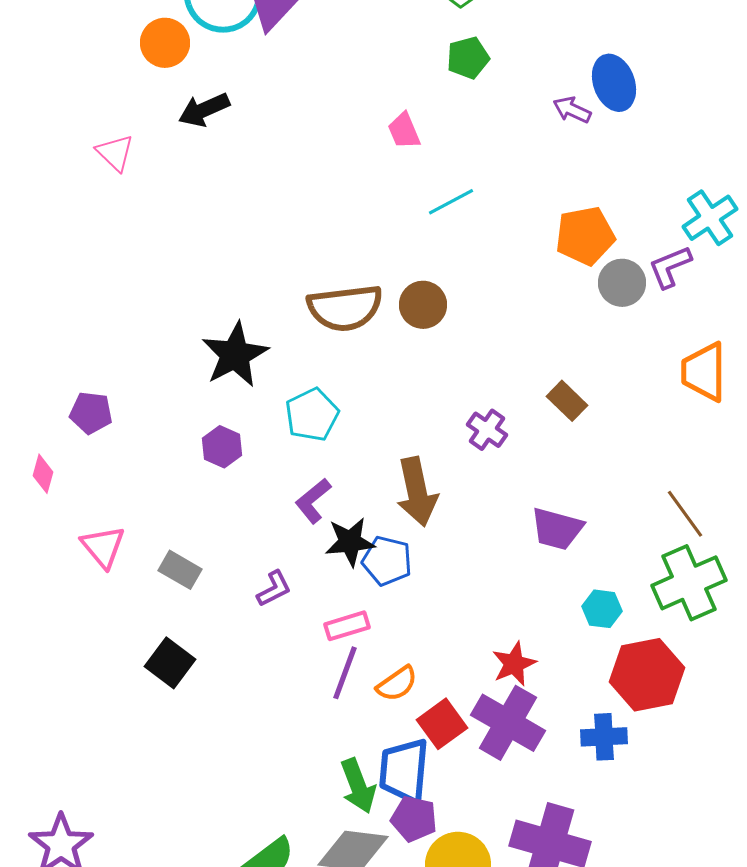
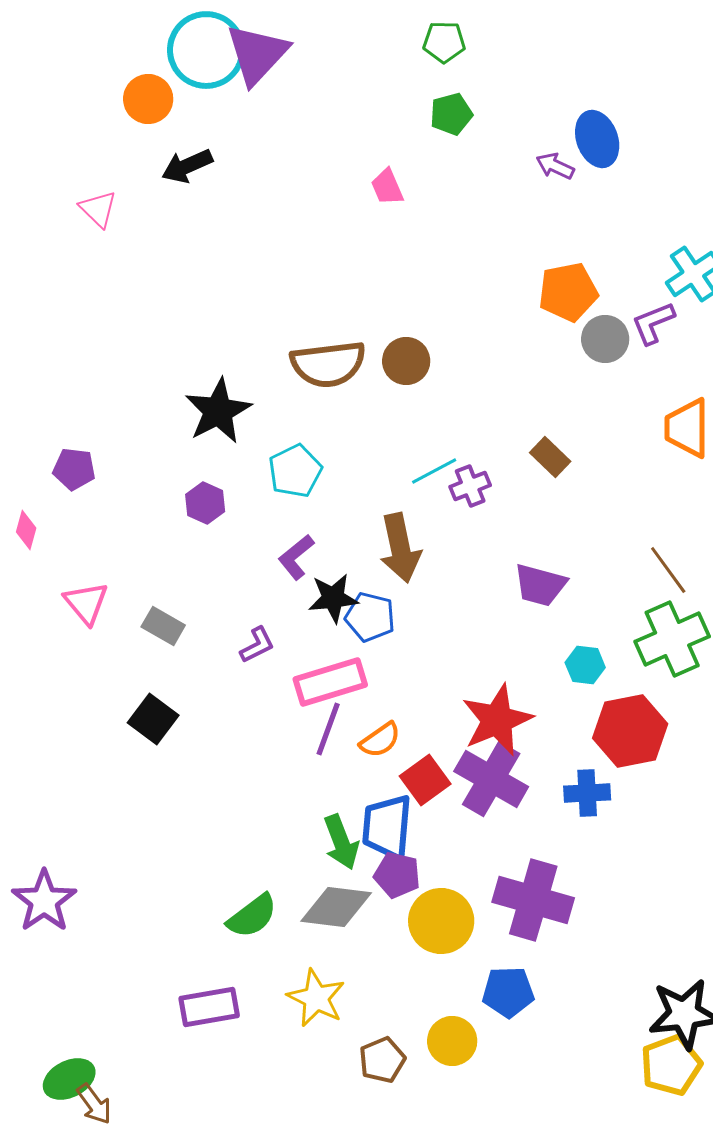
cyan line: (451, 202) -> (434, 471), moved
purple cross: (487, 430) -> (470, 486), turned 33
pink rectangle: (347, 626) -> (330, 682), size x1.6
red star: (514, 664) -> (497, 720), size x1.6

